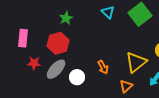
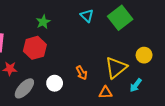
gray ellipse: (56, 69) -> (24, 88), moved
orange triangle: (126, 86) -> (106, 93), turned 40

